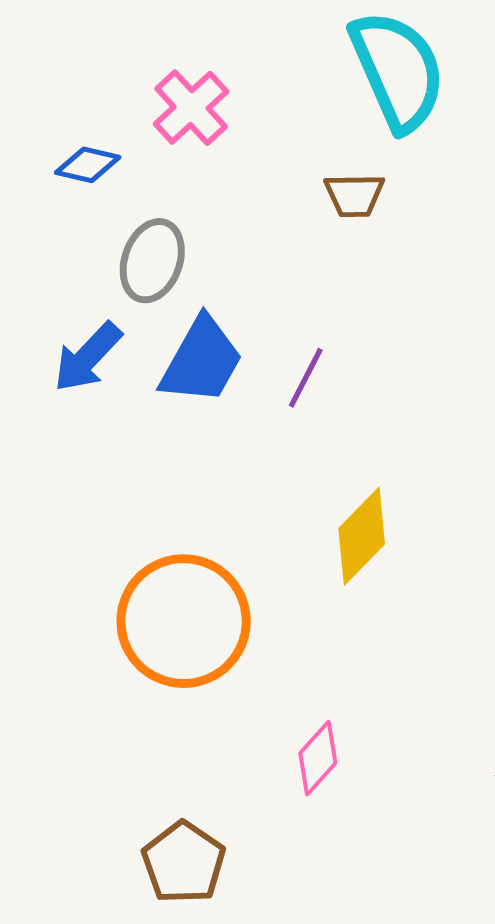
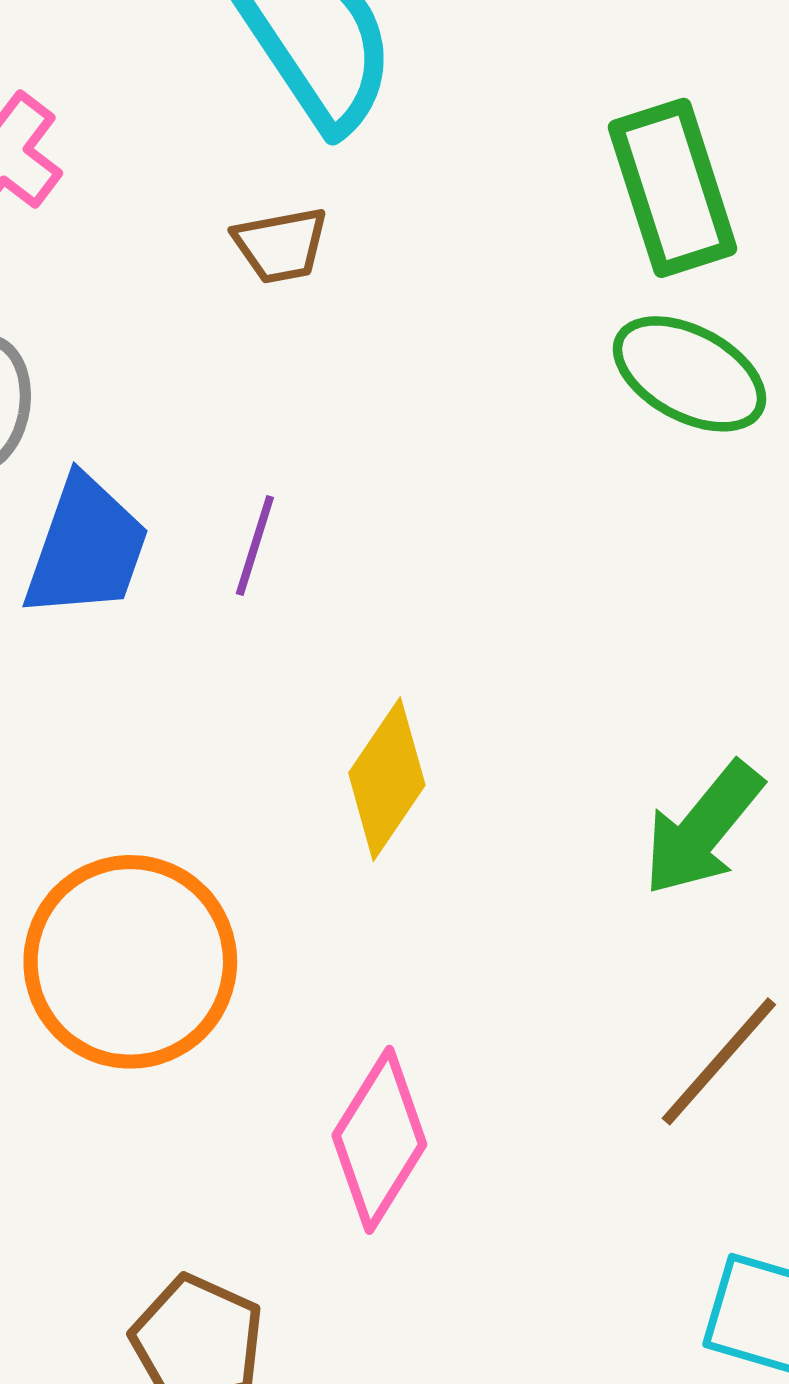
pink diamond: (318, 758) -> (379, 1140), size x1.5

